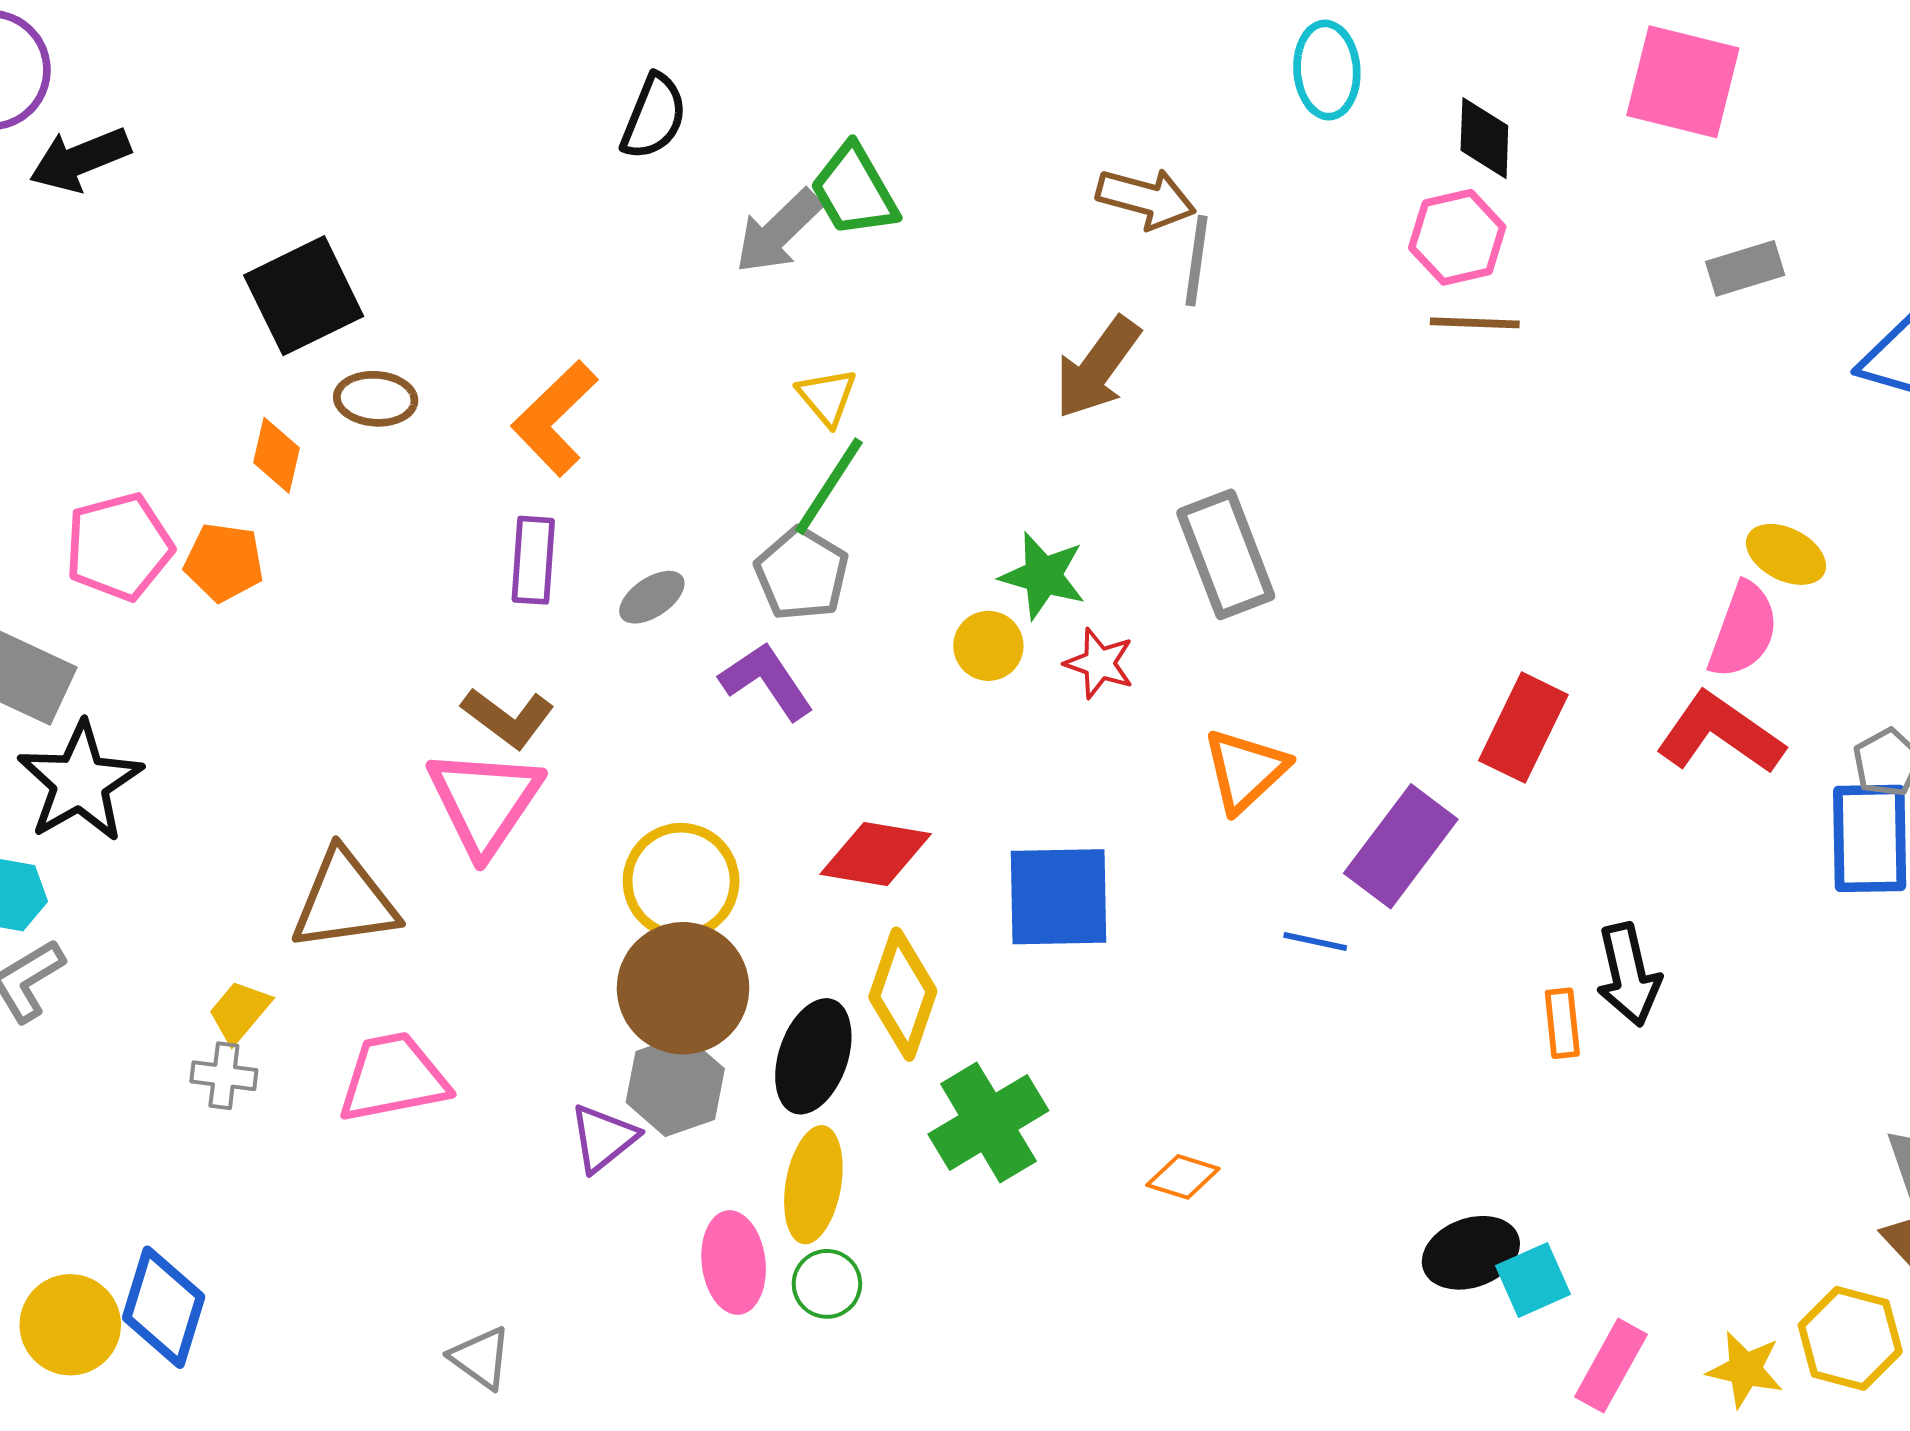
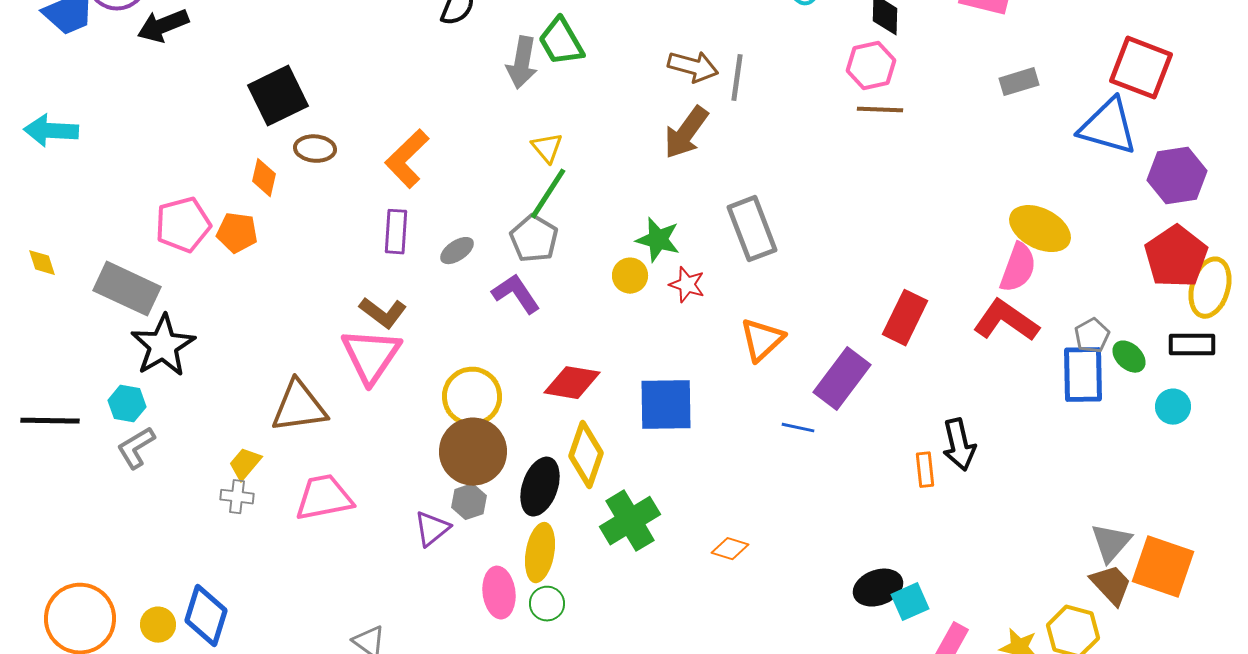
brown arrow: (1146, 198) -> (693, 67), moved
gray arrow: (778, 231) -> (522, 63), turned -36
yellow ellipse: (1786, 554) -> (1040, 229), size x1.5
gray hexagon: (675, 1085) -> (469, 502), size x0.7
yellow circle: (70, 1325) -> (158, 625), size x0.7

